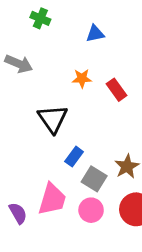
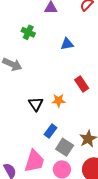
orange star: (82, 78) -> (59, 101), moved
black triangle: (53, 119) -> (36, 104), size x0.7

